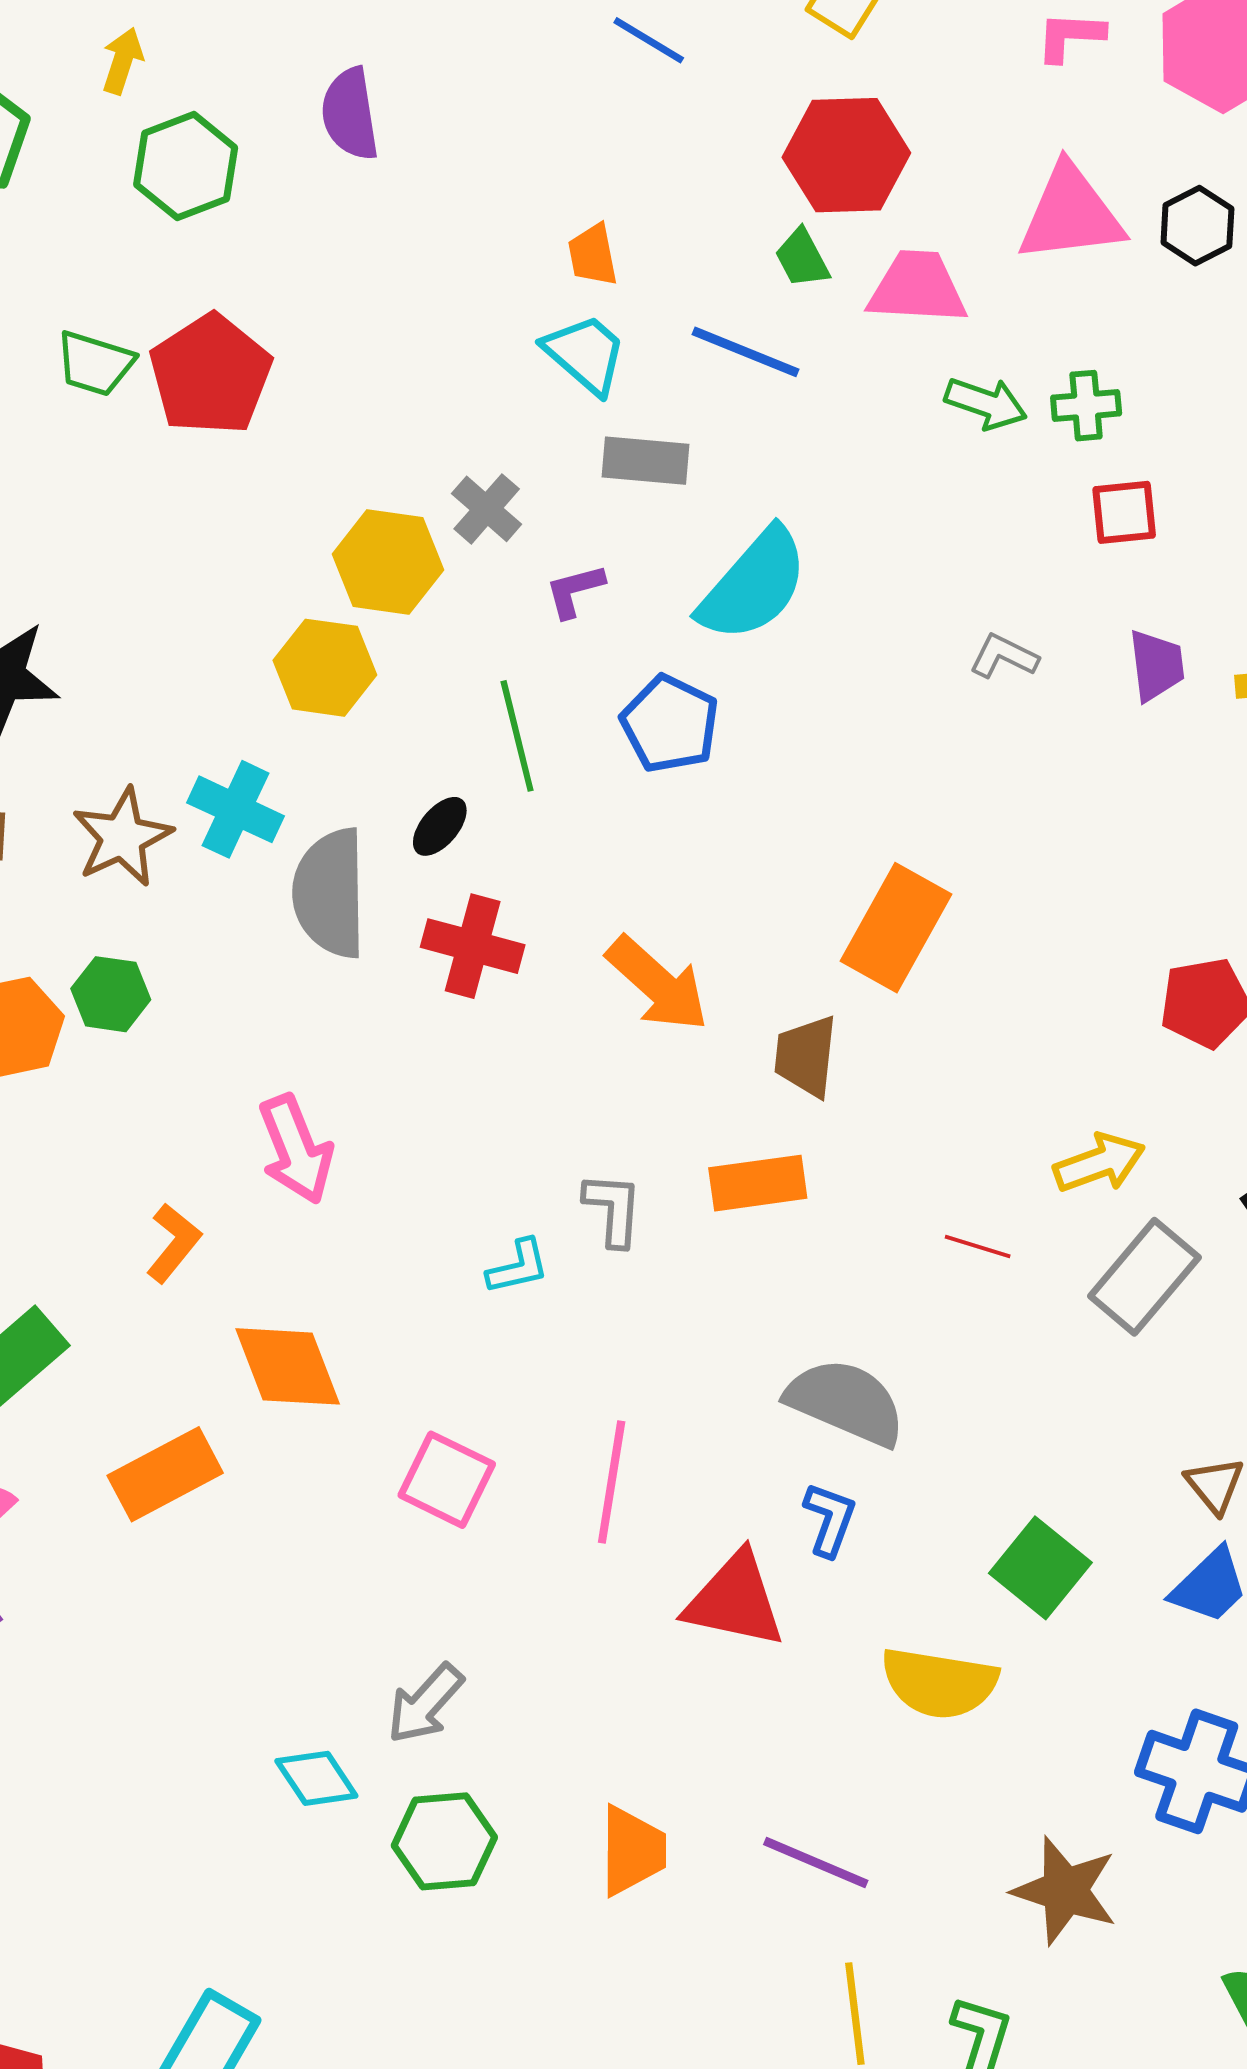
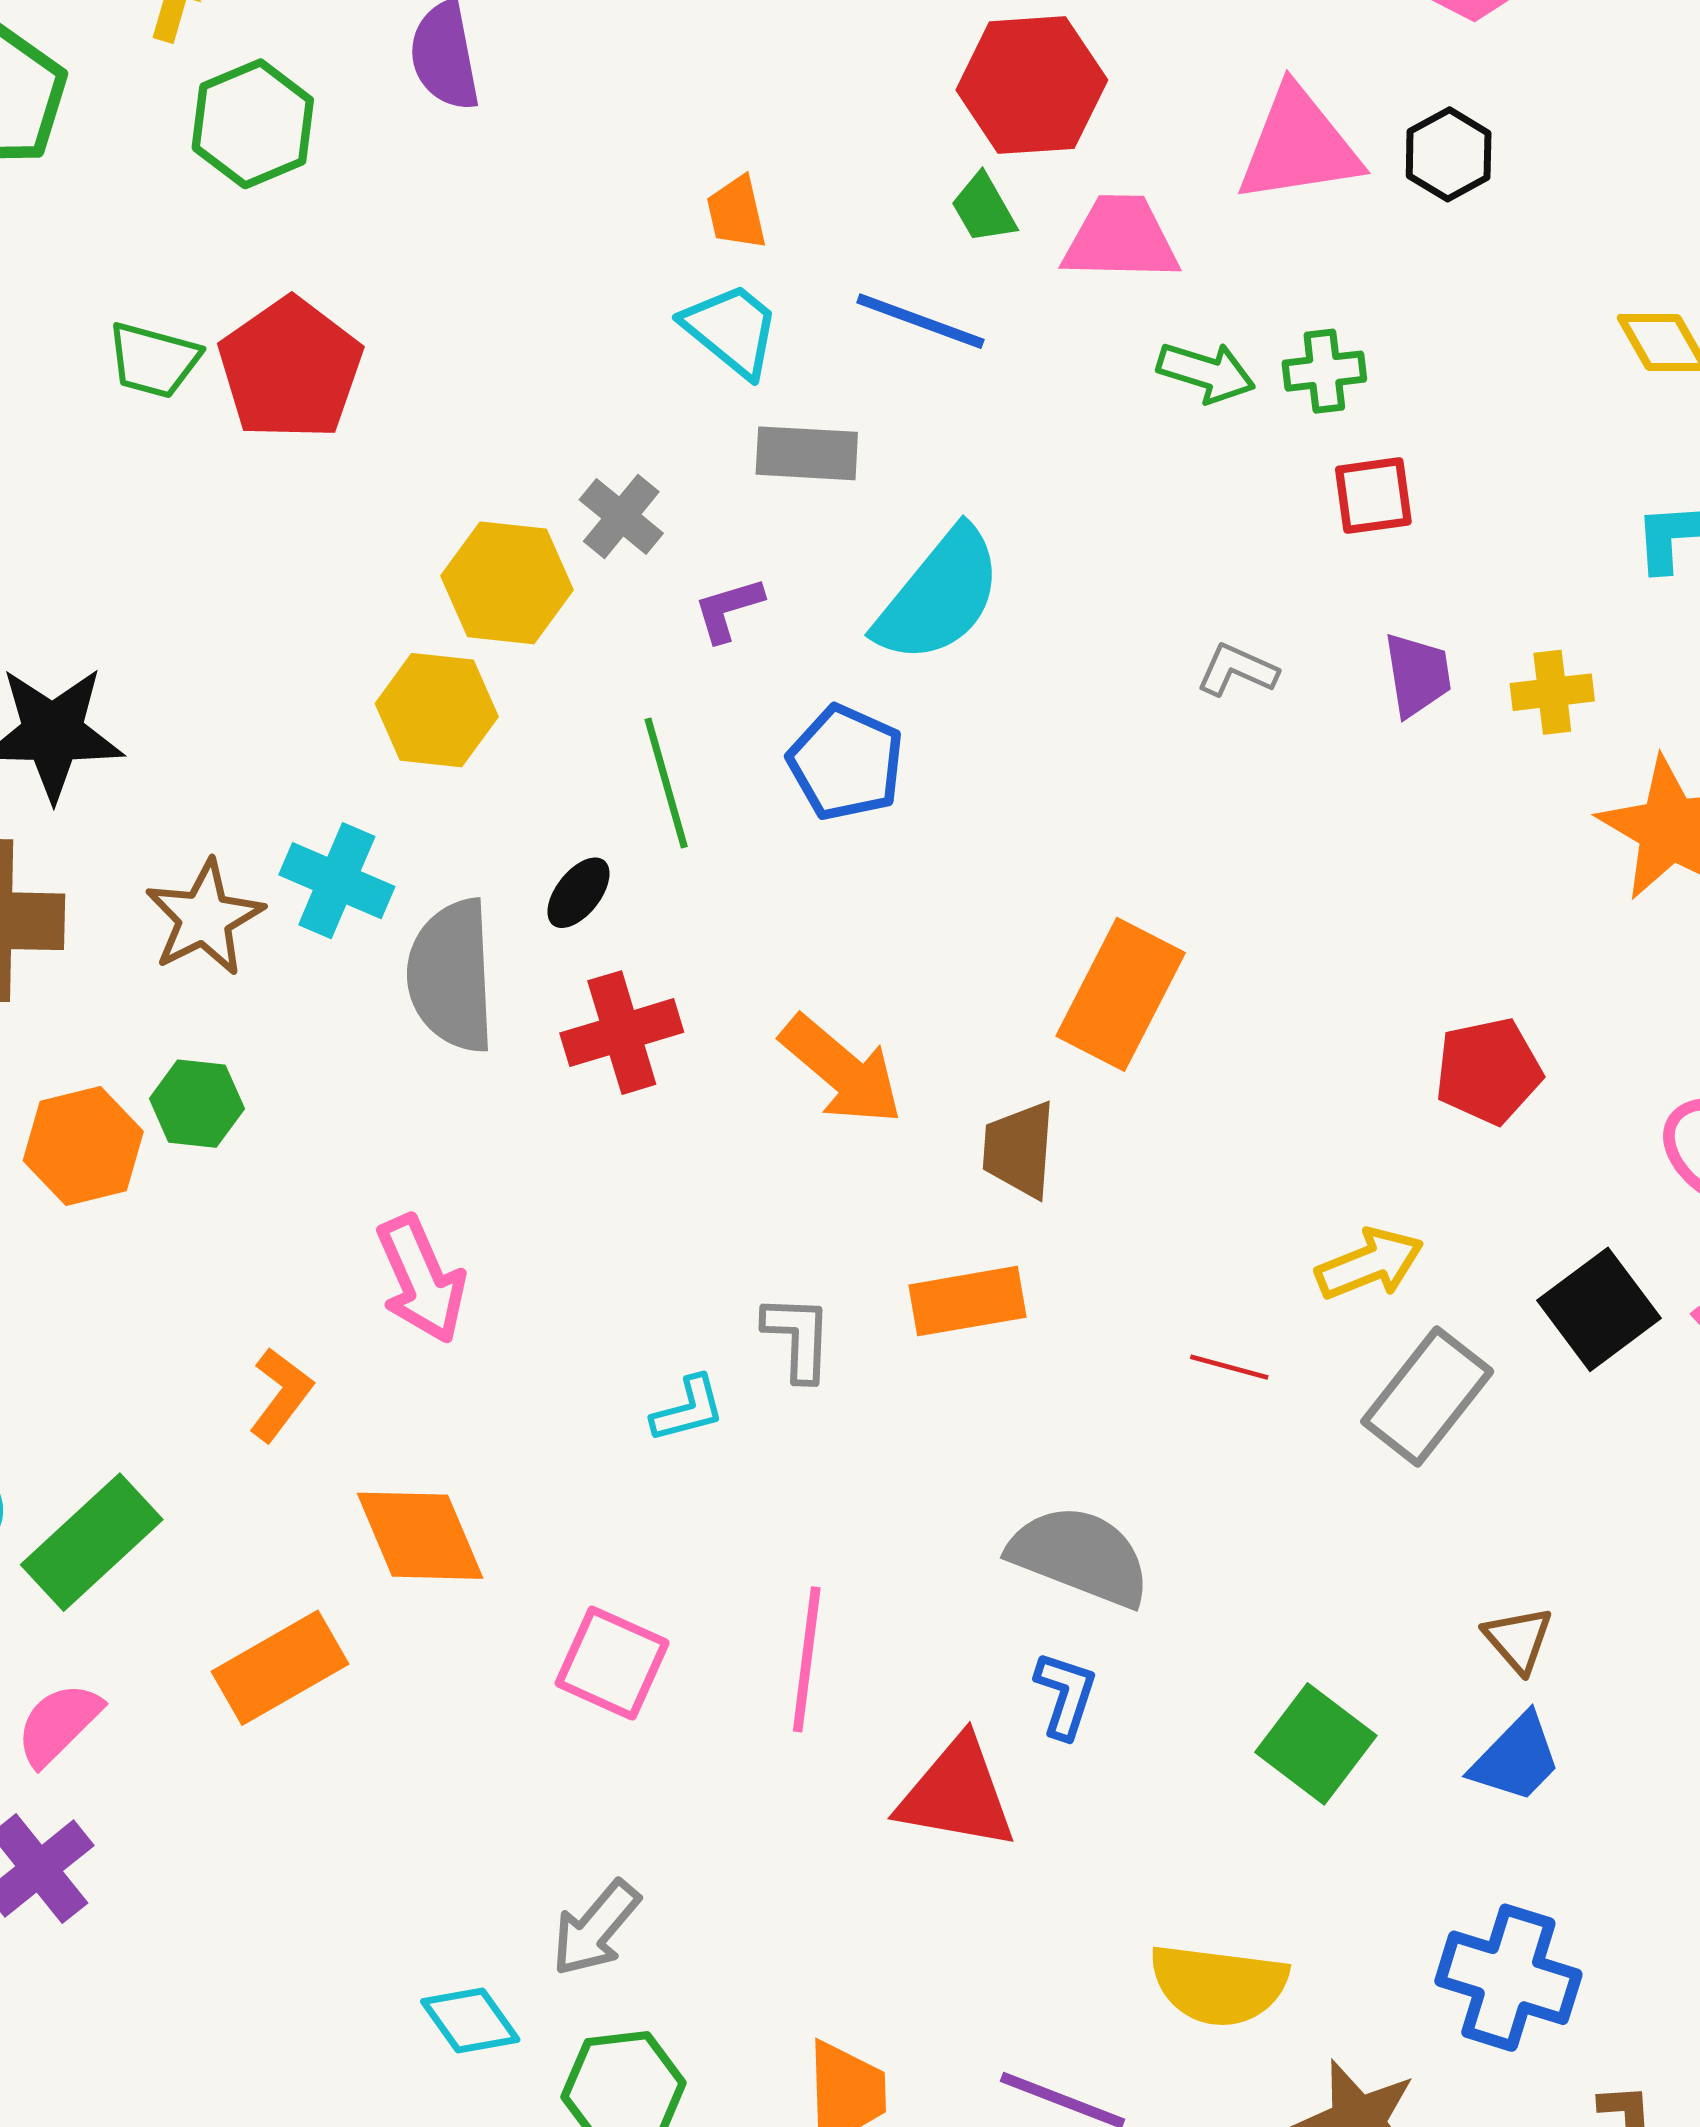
red cross: (473, 946) -> (622, 1033), turned -30
yellow semicircle: (939, 1683) -> (1219, 1985), moved

